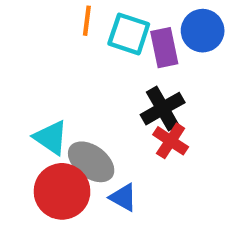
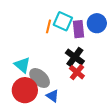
orange line: (87, 21) -> (49, 26), moved
black cross: (163, 109) -> (75, 57), turned -30

